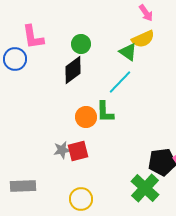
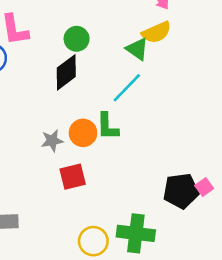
gray star: (62, 150) -> (52, 141), moved
green cross: (145, 188) -> (136, 233), moved, turned -36
yellow circle: (81, 199) -> (93, 241), moved

